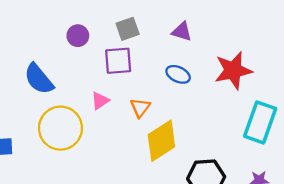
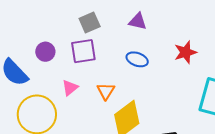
purple circle: (78, 36) -> (45, 52), moved
red star: (233, 70) -> (185, 52), size x0.7

